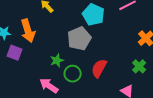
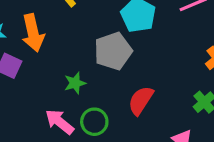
green circle: (73, 74) -> (94, 122), moved

